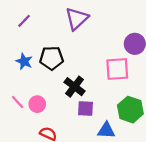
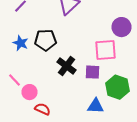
pink circle: (37, 104) -> (30, 92), moved
purple square: (85, 108) -> (92, 72), moved

